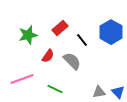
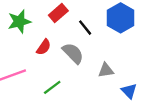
green line: (55, 89) -> (52, 87), turned -63
gray triangle: (99, 92) -> (106, 70), moved

